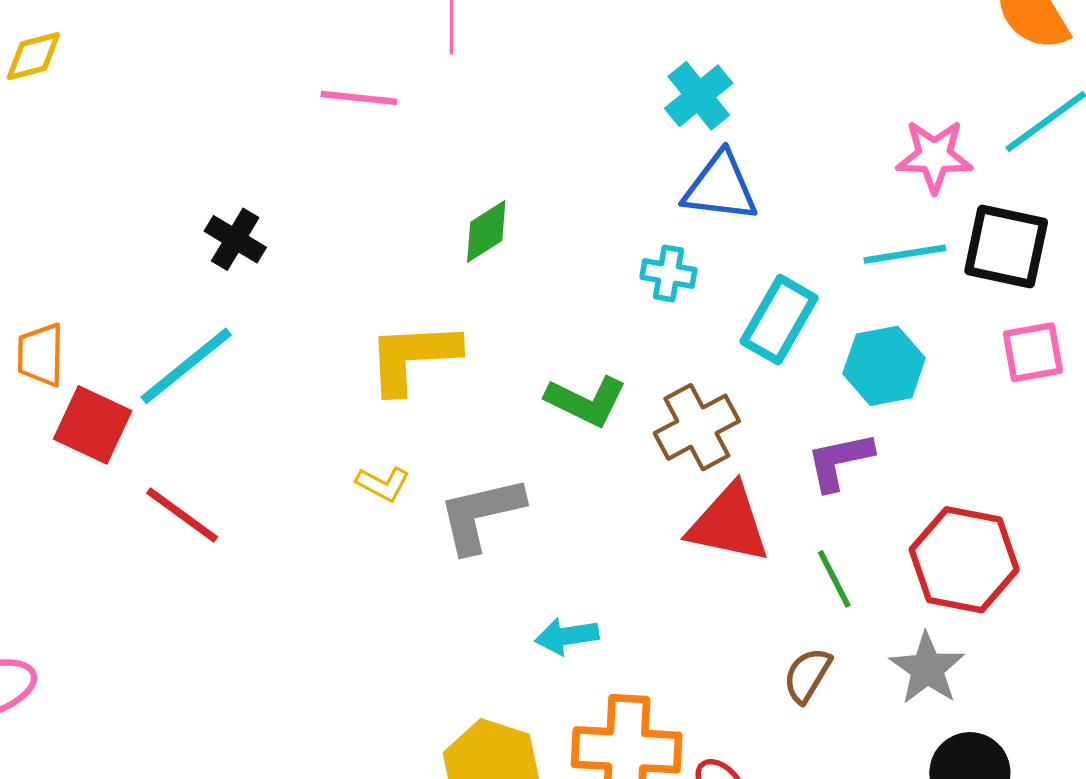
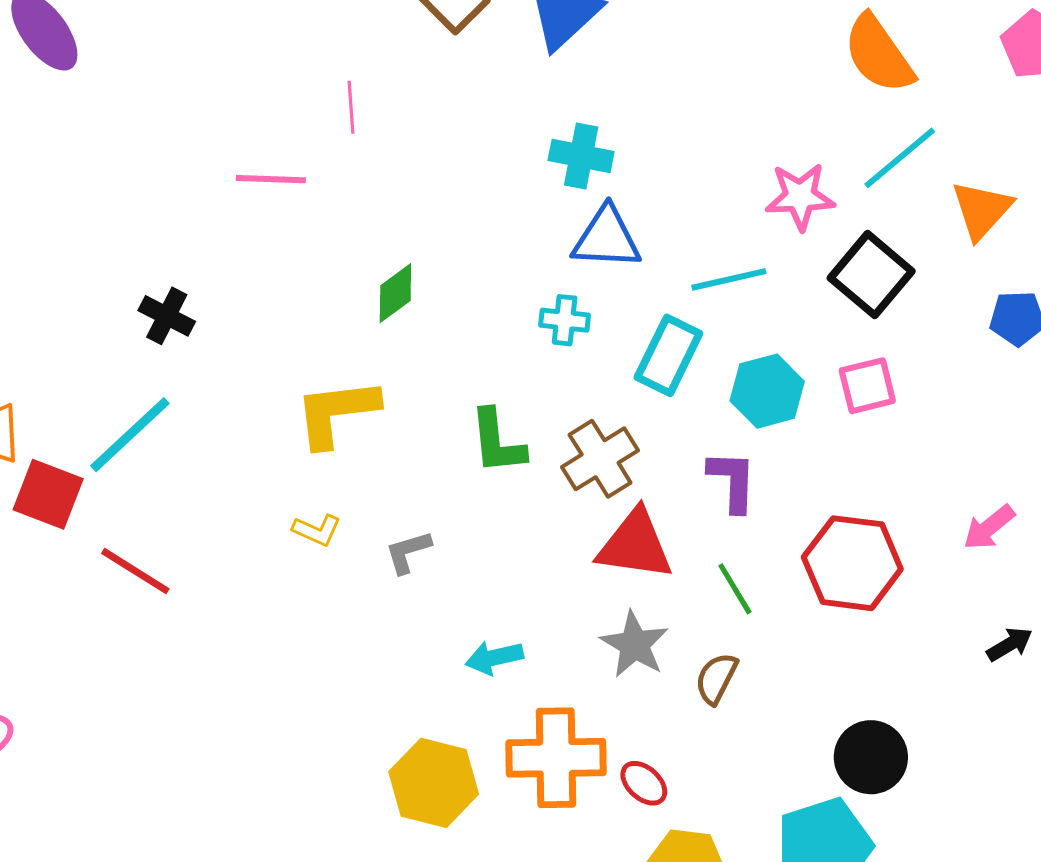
cyan cross: (699, 96) -> (581, 156), turned -36
black square: (1006, 246) -> (871, 275), turned 32
cyan line: (905, 254) -> (729, 279), moved
pink square: (1033, 352) -> (867, 386), moved
green L-shape: (586, 401) -> (497, 442), turned 62
purple L-shape: (840, 461) -> (732, 481), turned 108
gray L-shape: (481, 514) -> (408, 552), size x0.6
gray star: (927, 669) -> (634, 644), moved

